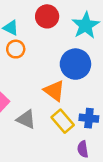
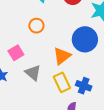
orange circle: (16, 49) -> (36, 26), moved
orange triangle: (54, 91) -> (62, 56), turned 30

